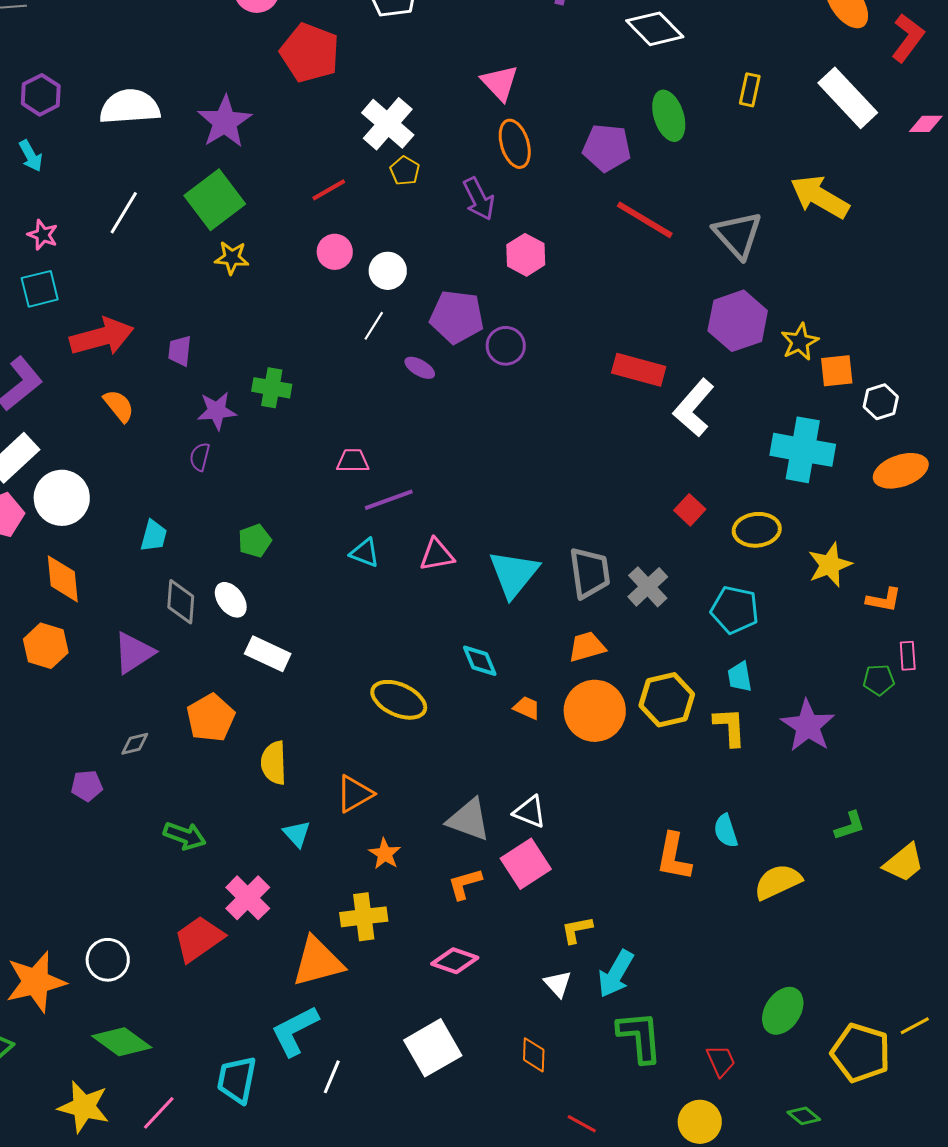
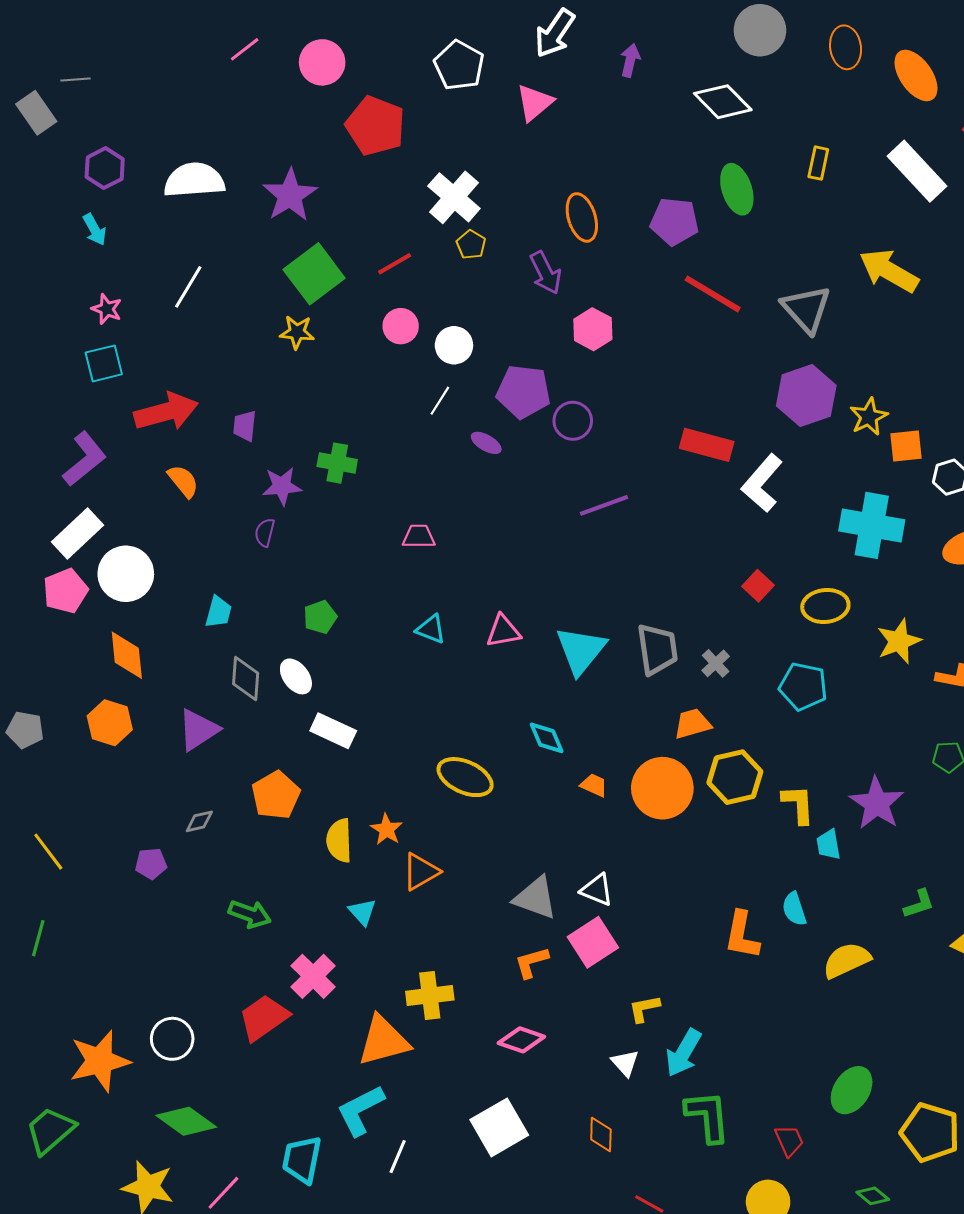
pink triangle: (500, 83) -> (535, 103), moved, turned 33
green square: (215, 200) -> (314, 274), moved
purple line: (389, 500) -> (604, 505), moved
gray cross: (648, 587) -> (716, 663), size x0.7
orange trapezoid: (587, 647) -> (693, 724), moved
cyan trapezoid: (740, 677) -> (828, 845), moved
orange star: (385, 854) -> (387, 829), moved

